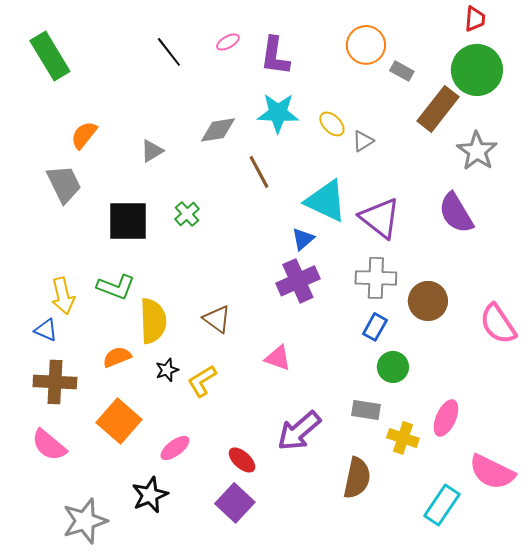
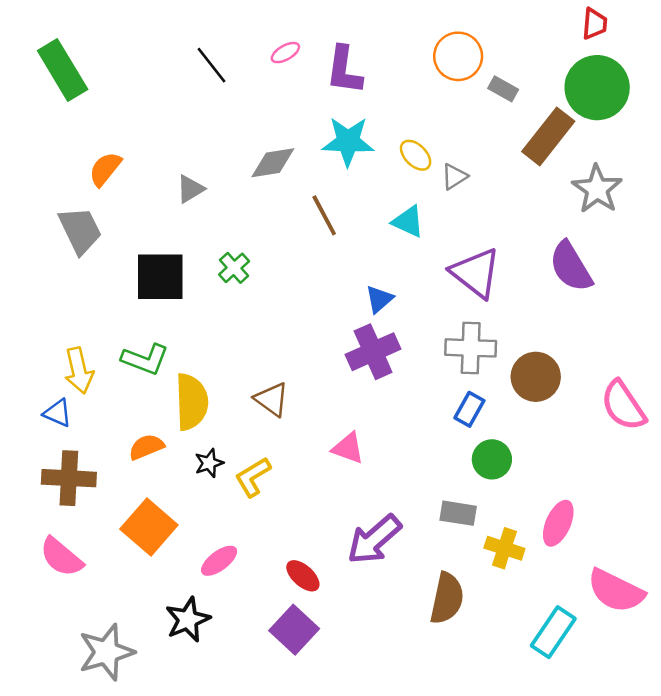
cyan triangle: (326, 201) -> (408, 222), moved, size x0.6

